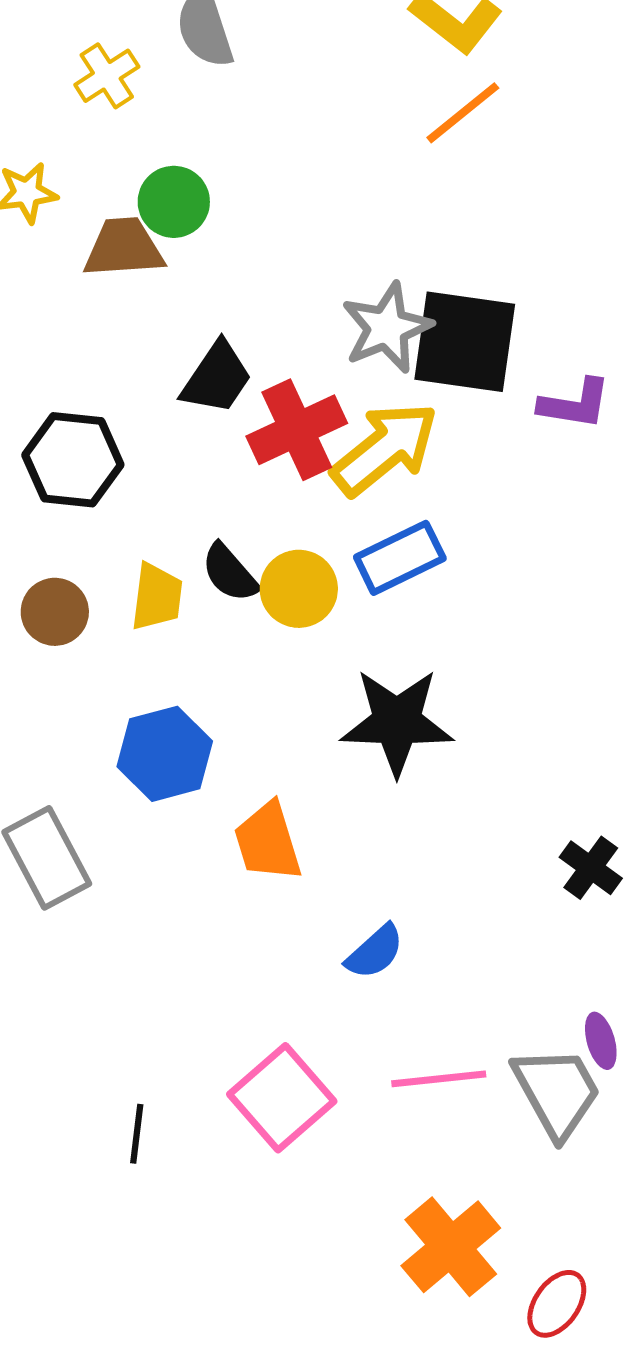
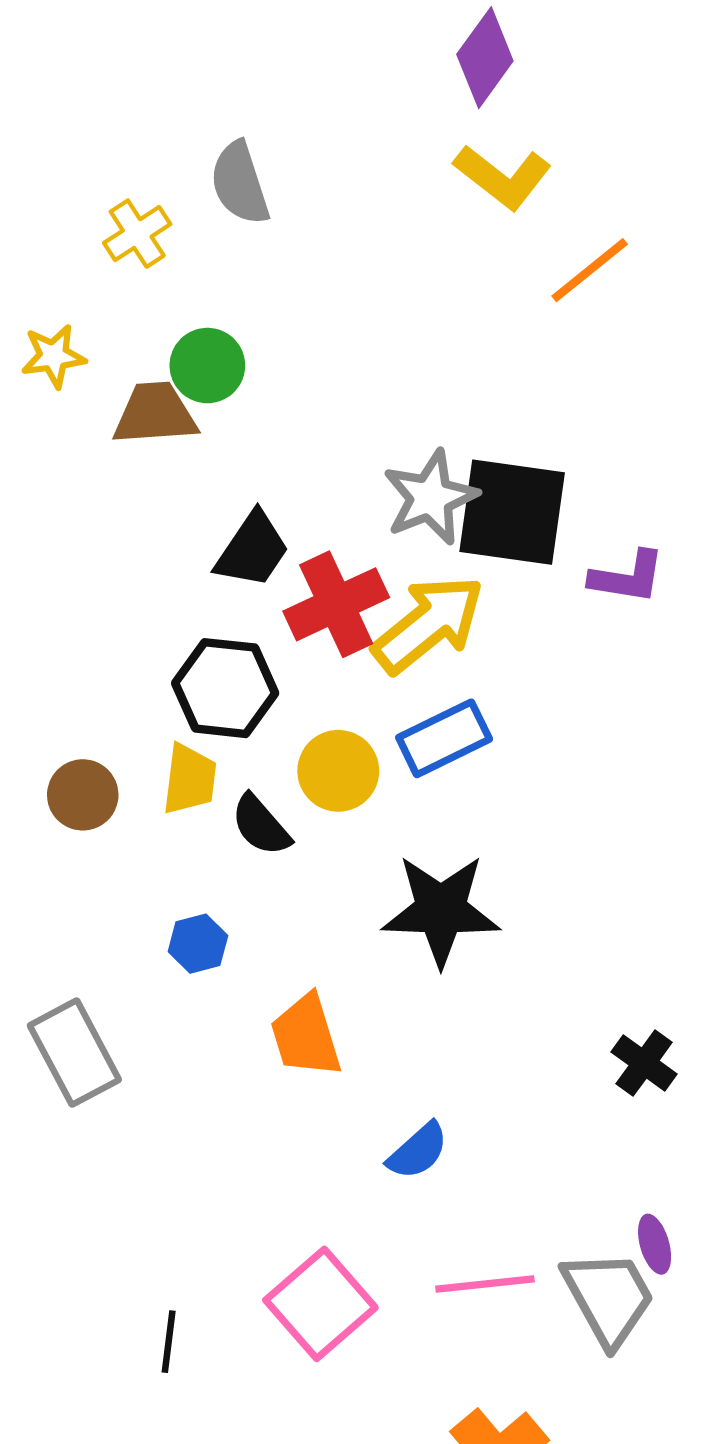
orange line: (463, 113) -> (590, 270), moved
black hexagon: (73, 460) -> (225, 688), moved
black semicircle: (230, 573) -> (261, 825), moved
blue hexagon: (165, 754) -> (198, 944), size x0.6

